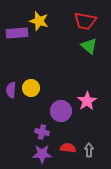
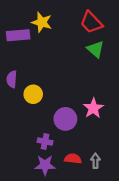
red trapezoid: (85, 21) -> (91, 22), turned 35
purple semicircle: (11, 90) -> (12, 79), moved

